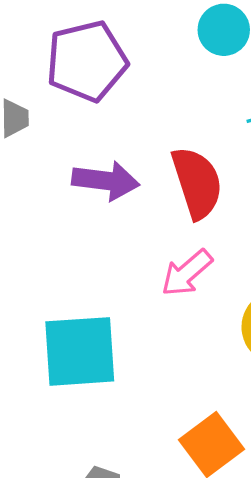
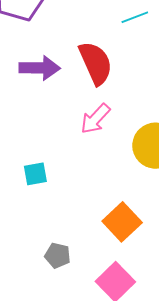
cyan square: (80, 351) -> (35, 174), size x0.5

